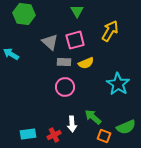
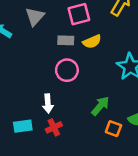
gray triangle: (50, 42) -> (35, 16), moved, turned 30
green arrow: (93, 117) -> (100, 106), turned 90
white arrow: (72, 124) -> (48, 104), moved

